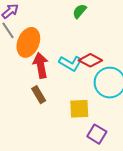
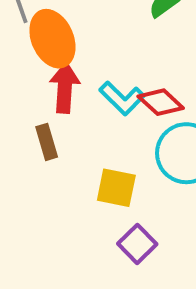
orange ellipse: (28, 42) -> (52, 39), turned -60

